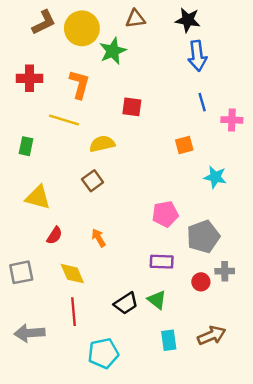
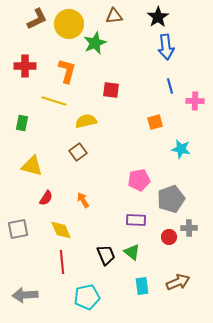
black star: (188, 20) -> (158, 17), turned 30
black trapezoid: (126, 303) -> (106, 255), turned -80
gray arrow: (29, 333) -> (25, 295), moved

